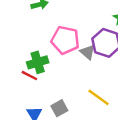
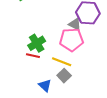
pink pentagon: (65, 40) -> (71, 40), moved
yellow line: (99, 97) -> (62, 62), moved

